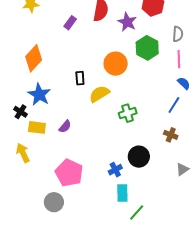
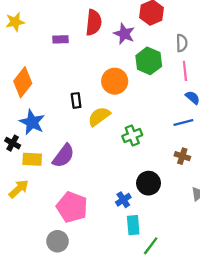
purple rectangle: (70, 23) -> (61, 39), turned 56
blue line: (174, 105) -> (183, 123), turned 48
purple semicircle: (65, 127) -> (63, 156), size x1.6
yellow arrow: (23, 153) -> (19, 189), turned 78

